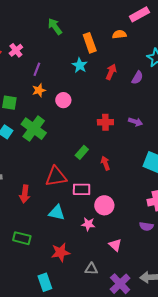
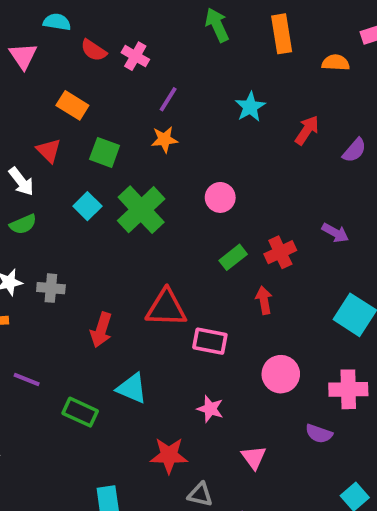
orange rectangle: (90, 43) -> (282, 34), moved
pink cross: (16, 50) -> (135, 56), turned -32
pink circle: (63, 100) -> (220, 197), moved
red cross: (105, 122) -> (280, 252), moved, turned -35
green rectangle: (82, 152) -> (233, 257), moved
pink circle: (104, 205) -> (281, 374), moved
cyan triangle: (57, 213) -> (132, 388), moved
red star: (61, 252) -> (169, 455), moved

